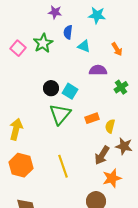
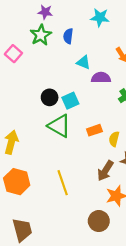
purple star: (55, 12) -> (45, 12), moved
green star: (43, 43) -> (41, 35), moved
cyan triangle: (84, 46) -> (83, 62), moved
cyan square: (70, 91) -> (70, 101), turned 35
green triangle: (60, 114) -> (59, 126), turned -40

